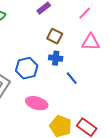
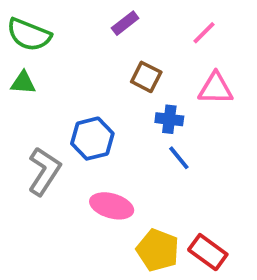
blue cross: (56, 58) -> (169, 119), moved

